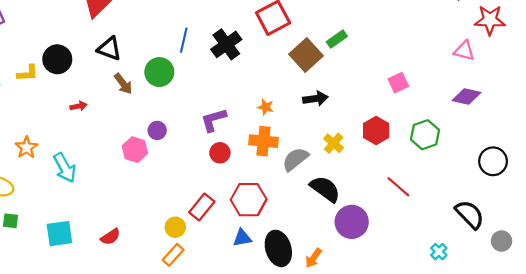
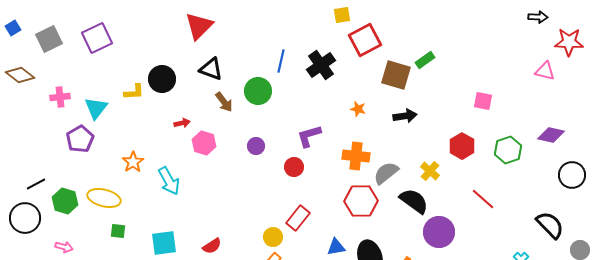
brown square: (306, 55) -> (396, 75), turned -32
pink square: (398, 83) -> (483, 101), turned 36
purple diamond: (466, 96) -> (551, 135), moved
orange star: (266, 107) -> (358, 109), moved
yellow cross: (334, 143) -> (430, 171), moved
pink hexagon: (135, 150) -> (204, 143), moved
red circle: (220, 153) -> (294, 167), moved
red hexagon: (249, 200) -> (361, 201), moved

